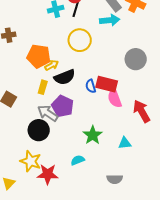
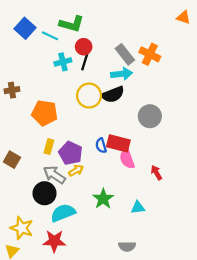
yellow arrow: (52, 65) -> (76, 170), moved
black semicircle: (65, 77) -> (113, 94), moved
purple pentagon: (63, 106) -> (71, 153), moved
red arrow: (142, 111) -> (156, 173), size x0.6
cyan semicircle: (78, 160) -> (63, 213), moved, size x1.6
yellow star: (31, 161) -> (22, 228), moved

